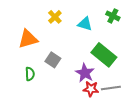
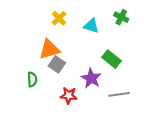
orange triangle: (28, 39) -> (49, 49), moved
green rectangle: (104, 55) -> (112, 59), size x0.7
red star: (91, 89) -> (69, 95), moved

